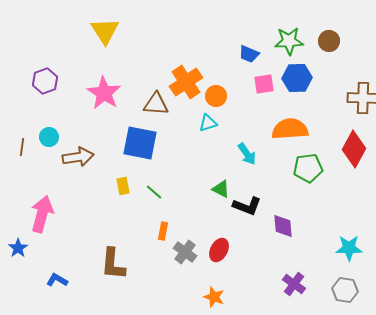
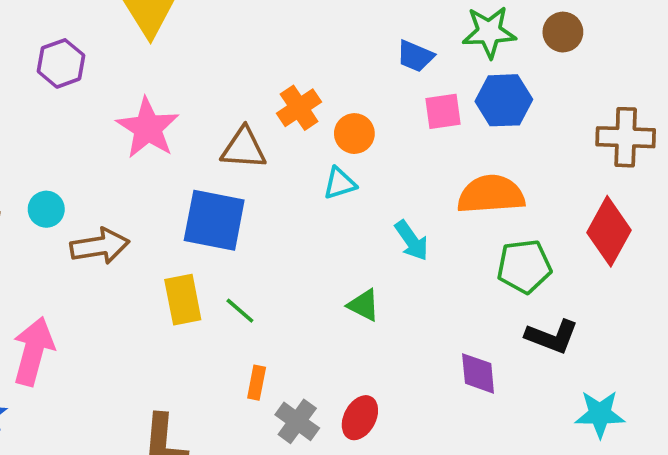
purple hexagon: (45, 81) -> (61, 63), moved
orange cross: (186, 82) -> (299, 108), size x0.7
yellow rectangle: (123, 186) -> (183, 300), size x1.5
black L-shape: (247, 206) -> (552, 337), moved

